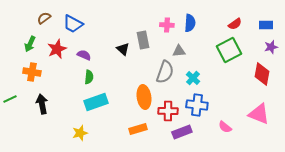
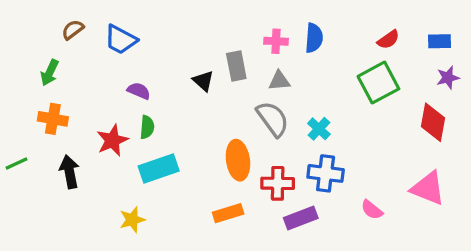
red star: (57, 49) -> (112, 140), moved
gray triangle: (179, 51) -> (279, 81), moved
gray semicircle: (165, 72) -> (273, 119), turned -55

